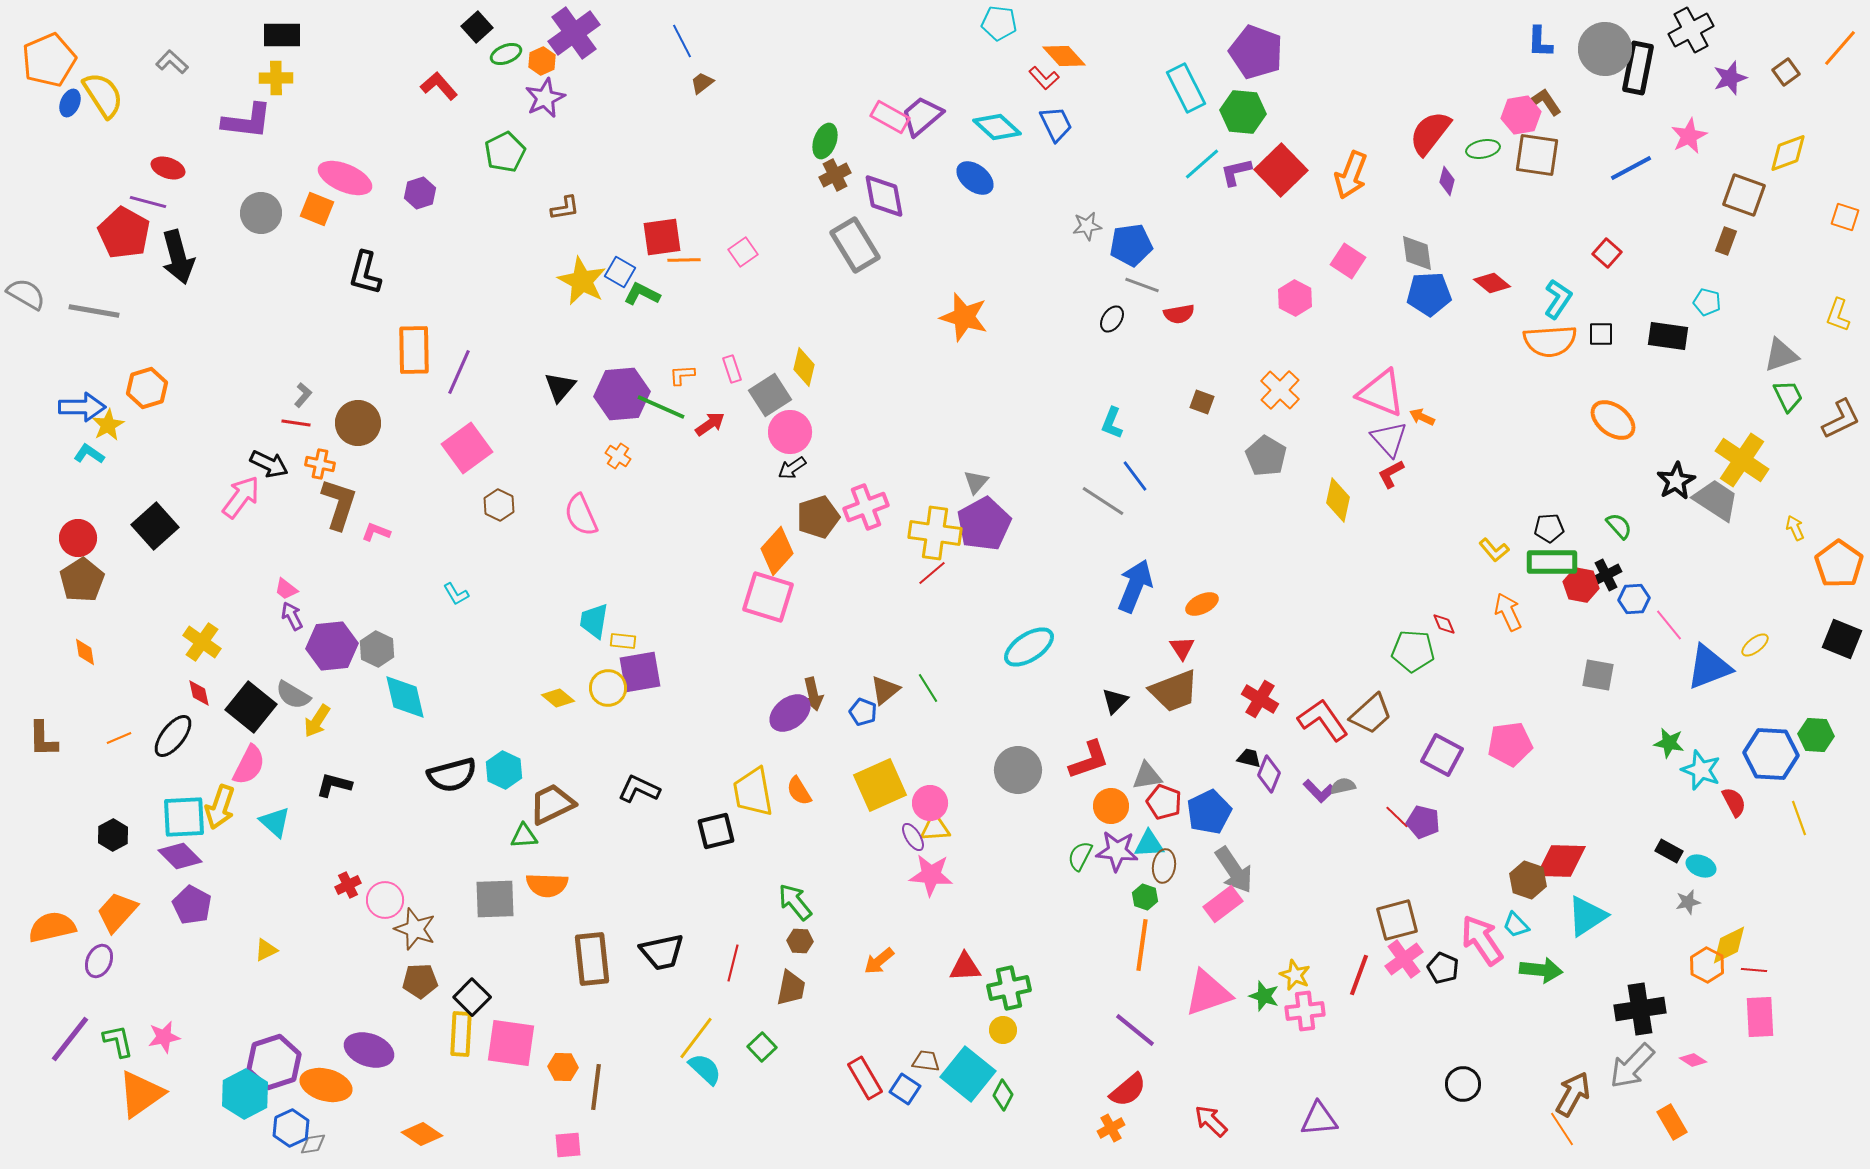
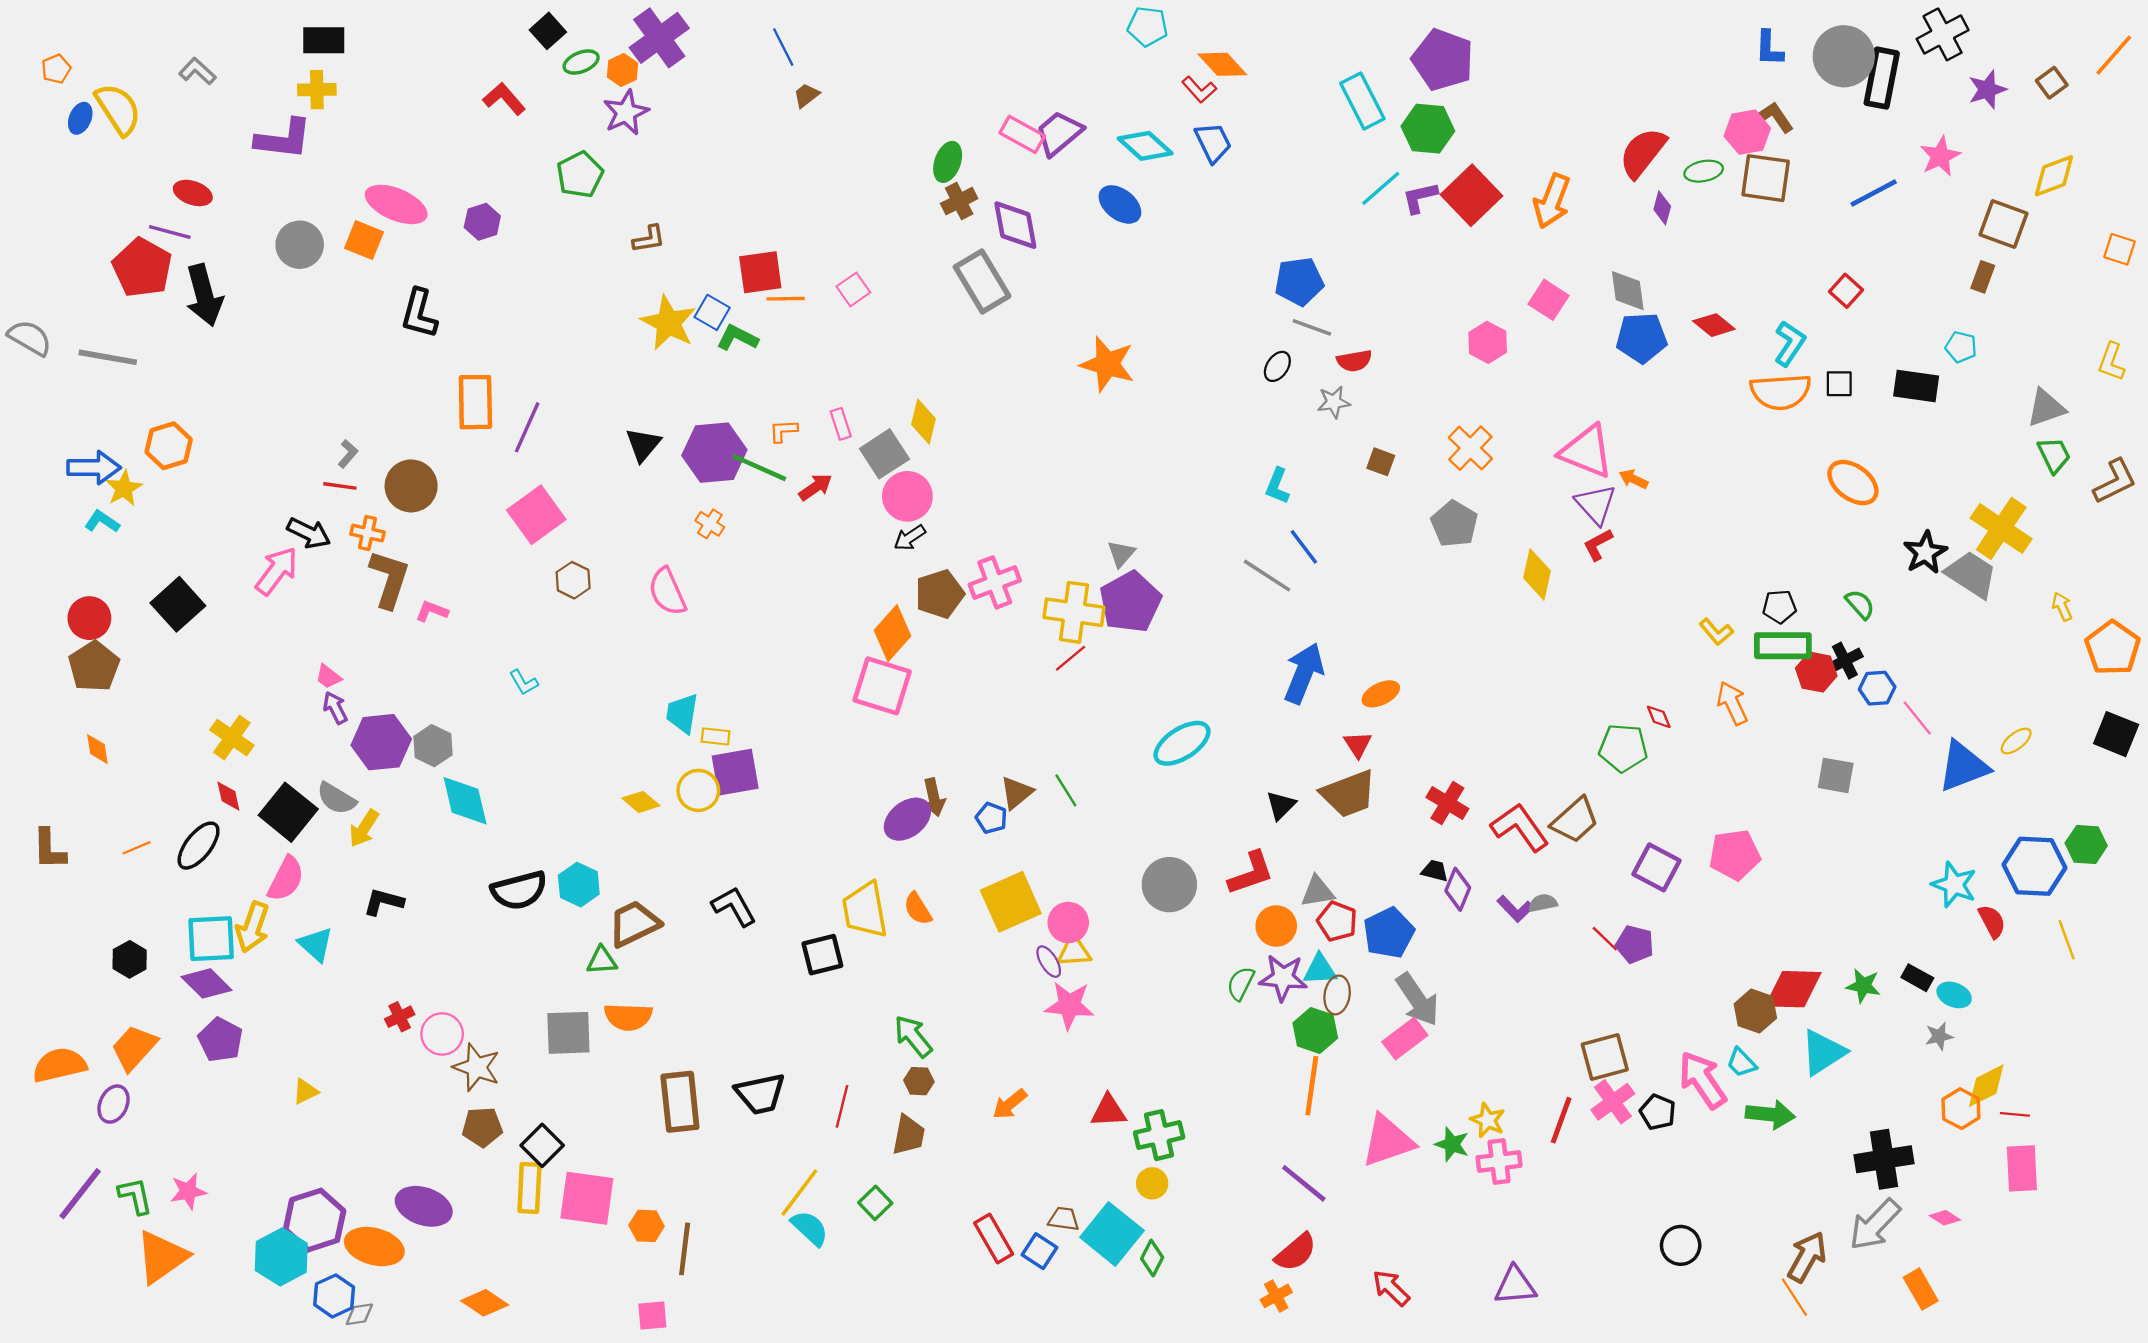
orange pentagon: (49, 60) -> (56, 69), size x0.5
gray star: (1087, 226) -> (1334, 402), moved
green star: (1669, 743) -> (1863, 986), moved
black L-shape: (639, 789) -> (734, 906), turned 36
green hexagon: (1145, 897) -> (1315, 1031), size x1.5

